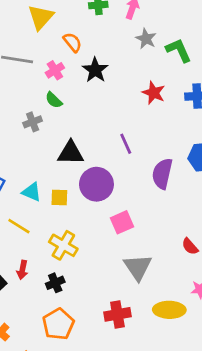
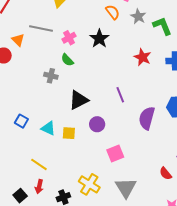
orange semicircle: (72, 42) -> (113, 12), moved
gray cross: (33, 122) -> (51, 76), turned 32
black triangle: (71, 153) -> (79, 100), turned -30
purple circle: (96, 184) -> (97, 124), size x0.6
yellow line: (19, 226) -> (39, 164), moved
yellow cross: (63, 245) -> (89, 184), moved

